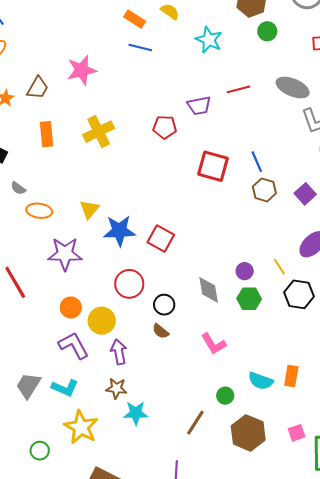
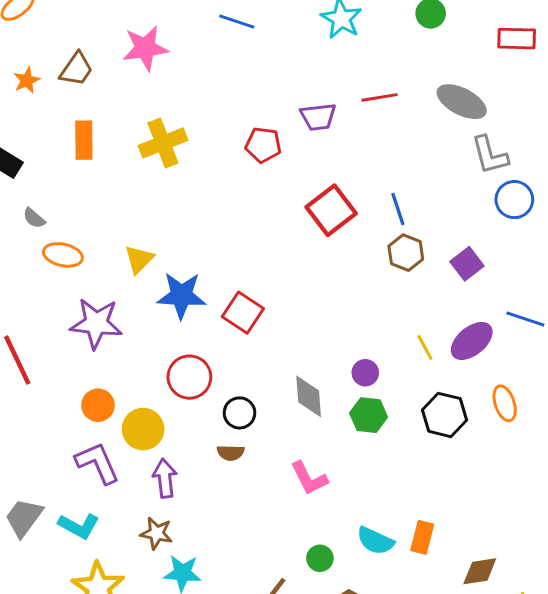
red square: (213, 166) -> (331, 210), turned 32
yellow line: (279, 267) -> (425, 347), moved
brown semicircle: (161, 331) -> (231, 453), turned -42

